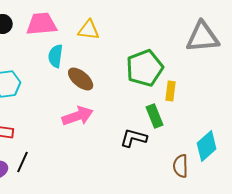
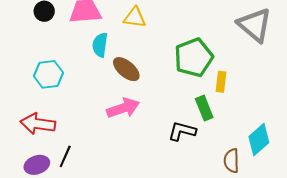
gray triangle: (203, 37) -> (255, 25), turned 45

